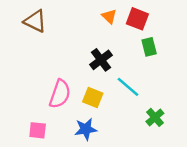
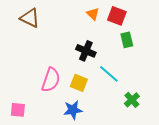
black cross: (101, 60) -> (86, 51), turned -30
pink square: (38, 130) -> (18, 110), moved

